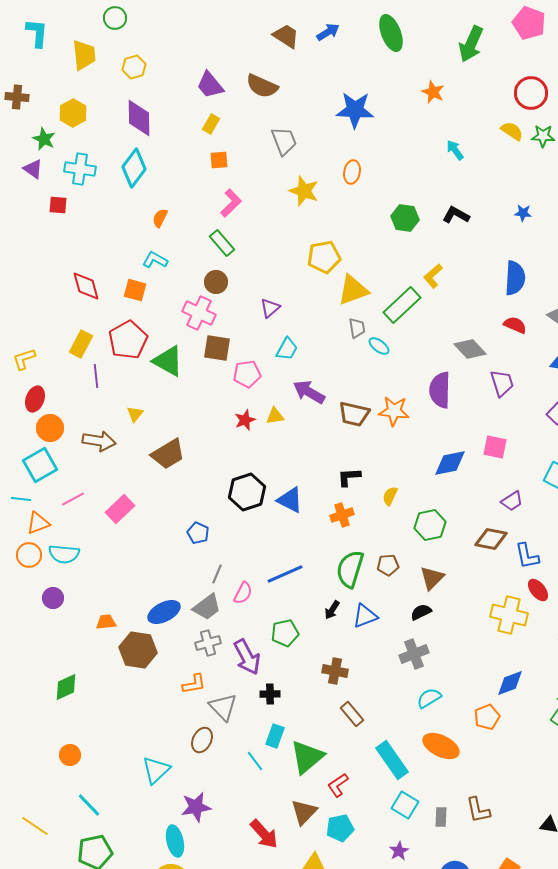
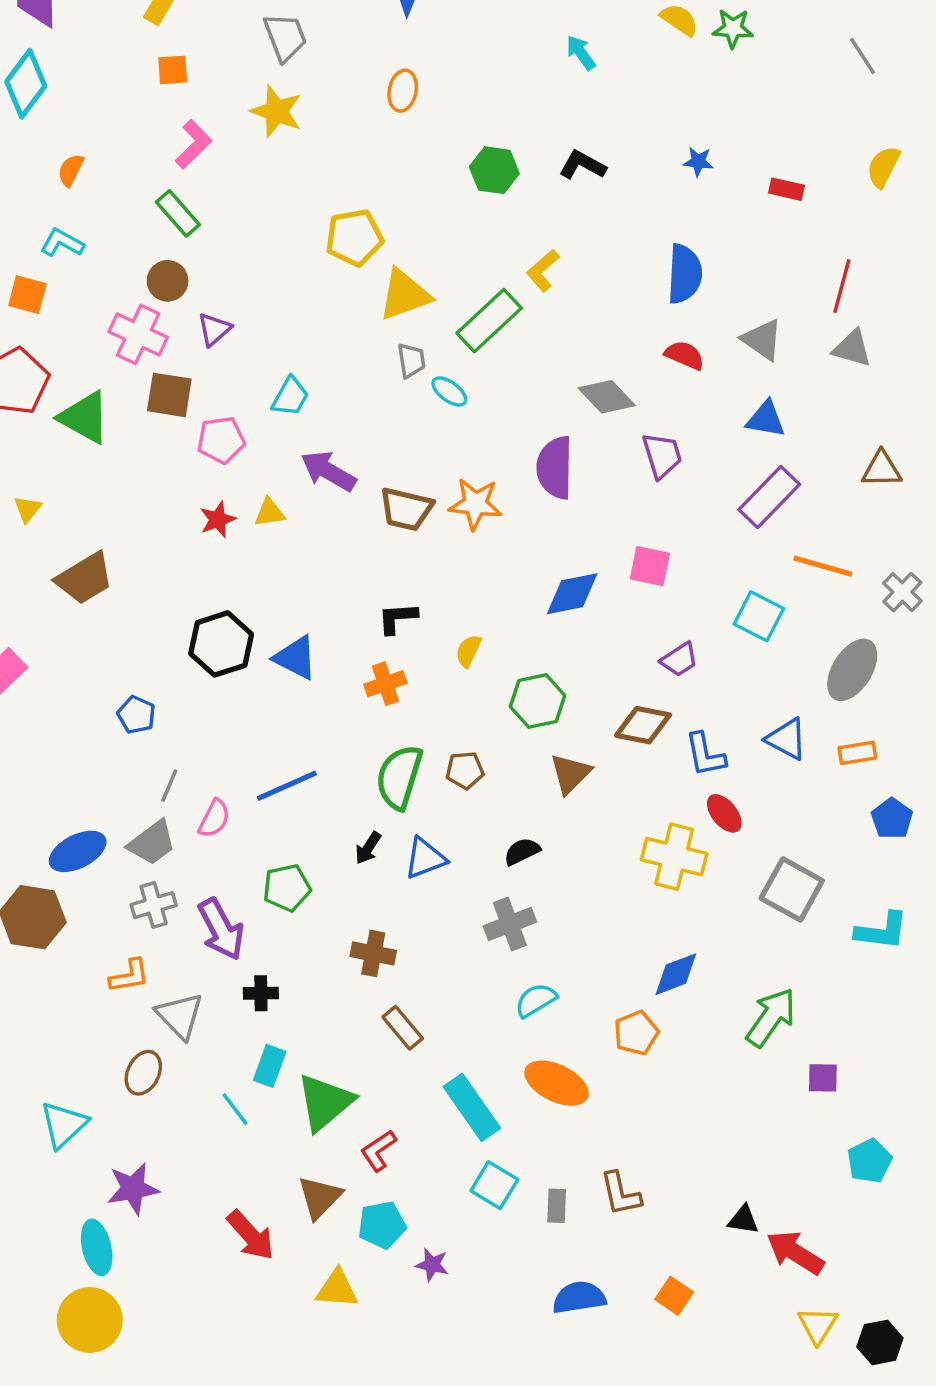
yellow star: (304, 191) -> (276, 111), moved
purple triangle: (270, 308) -> (214, 329), moved
brown triangle: (432, 578) -> (570, 774), moved
purple star: (399, 851) -> (432, 1265), moved, turned -30

